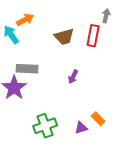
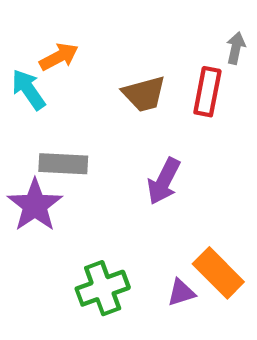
purple arrow: (73, 77) -> (164, 181), size x1.5
orange rectangle: (98, 119) -> (218, 273), size x1.6

